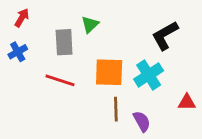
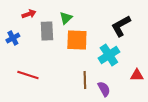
red arrow: (22, 18) -> (29, 14), moved, turned 40
orange square: (109, 72) -> (77, 40), moved
red line: (60, 80) -> (28, 75), moved

